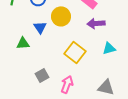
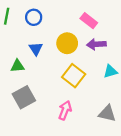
yellow circle: (61, 16) -> (67, 43), moved
gray square: (42, 75) -> (24, 97), moved, size x1.5

